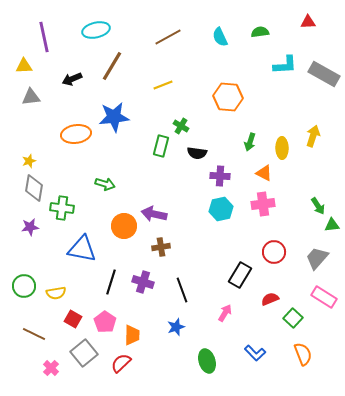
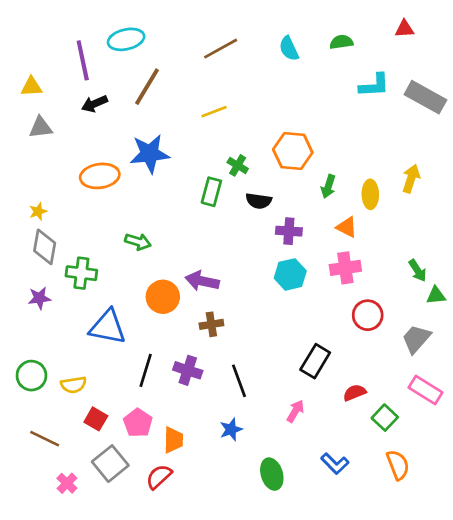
purple line: (44, 37) -> (83, 60), moved
orange hexagon: (228, 97) -> (293, 151), moved
red circle: (274, 252) -> (368, 315), moved

